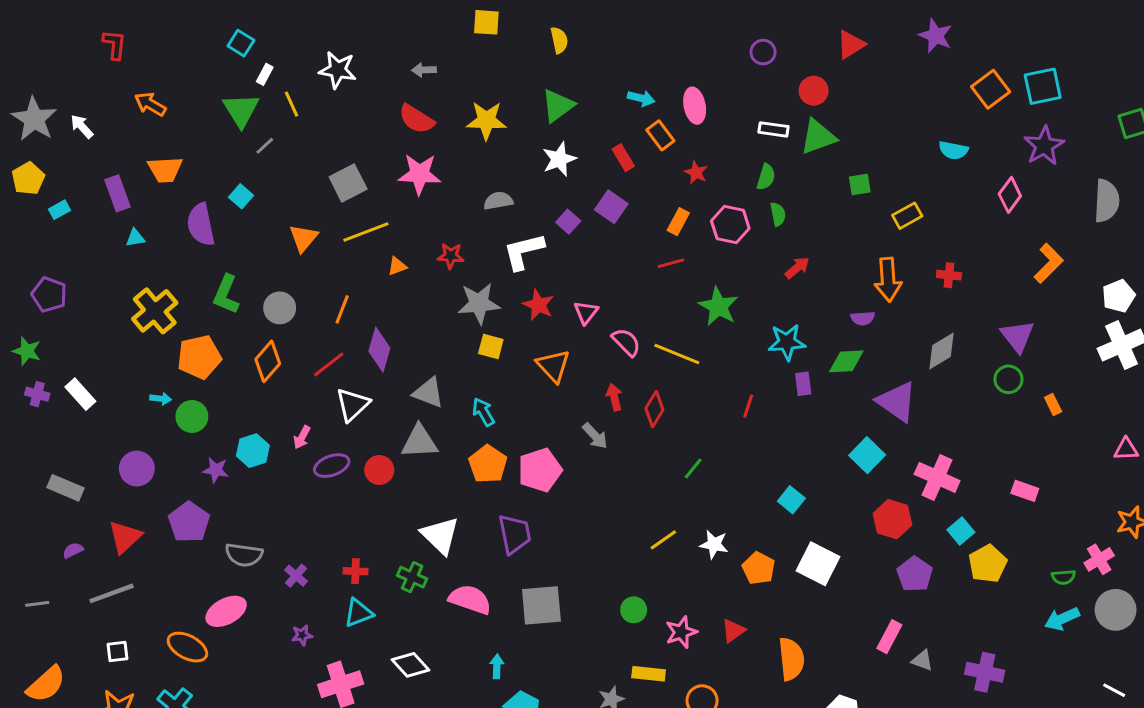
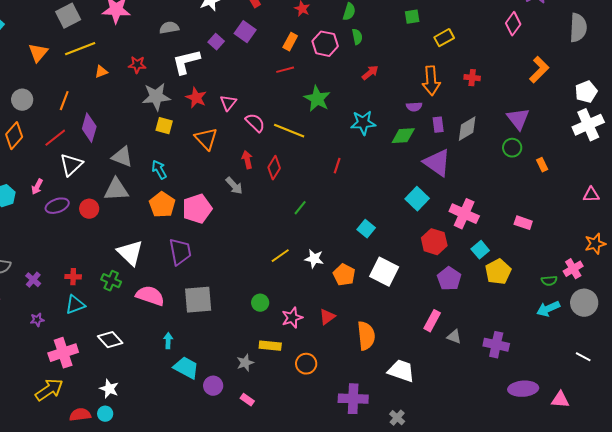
purple rectangle: (803, 384) -> (438, 125), moved

